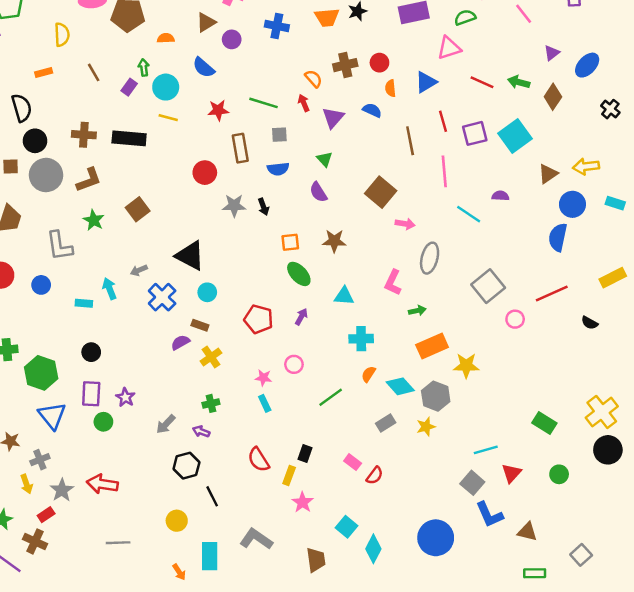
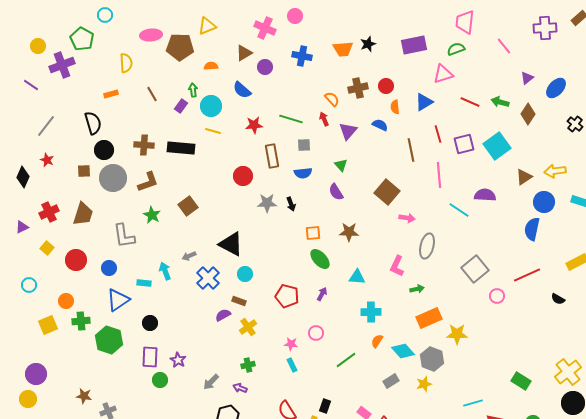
purple semicircle: (500, 196) -> (485, 195), size x1.5
blue triangle: (52, 416) -> (118, 300), moved, turned 35

